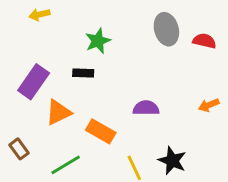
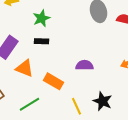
green star: (98, 41) -> (41, 18), moved
orange triangle: (58, 112) -> (24, 68), turned 48

